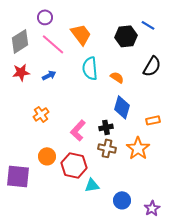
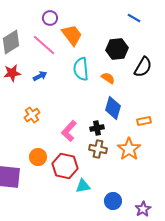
purple circle: (45, 17) -> (50, 18), moved
blue line: (148, 25) -> (134, 18), moved
black hexagon: (126, 36) -> (117, 49), moved

